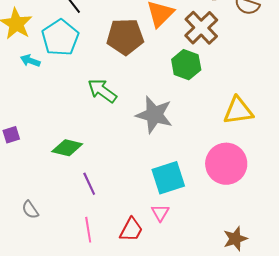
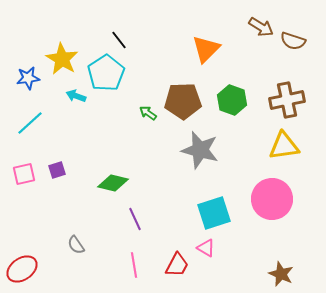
brown cross: (201, 28) -> (287, 100), moved, turned 32
brown pentagon: (125, 37) -> (183, 101), moved
green arrow: (102, 91) -> (148, 113), moved, size x0.6
pink triangle: (160, 213) -> (206, 248), turned -30
brown star: (235, 239) -> (281, 274), turned -30

